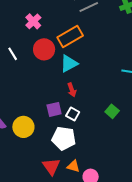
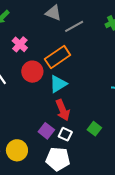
red arrow: (72, 90) -> (63, 110), size x1.5
purple square: (54, 109) -> (46, 131), turned -35
green square: (112, 111) -> (94, 129), moved

